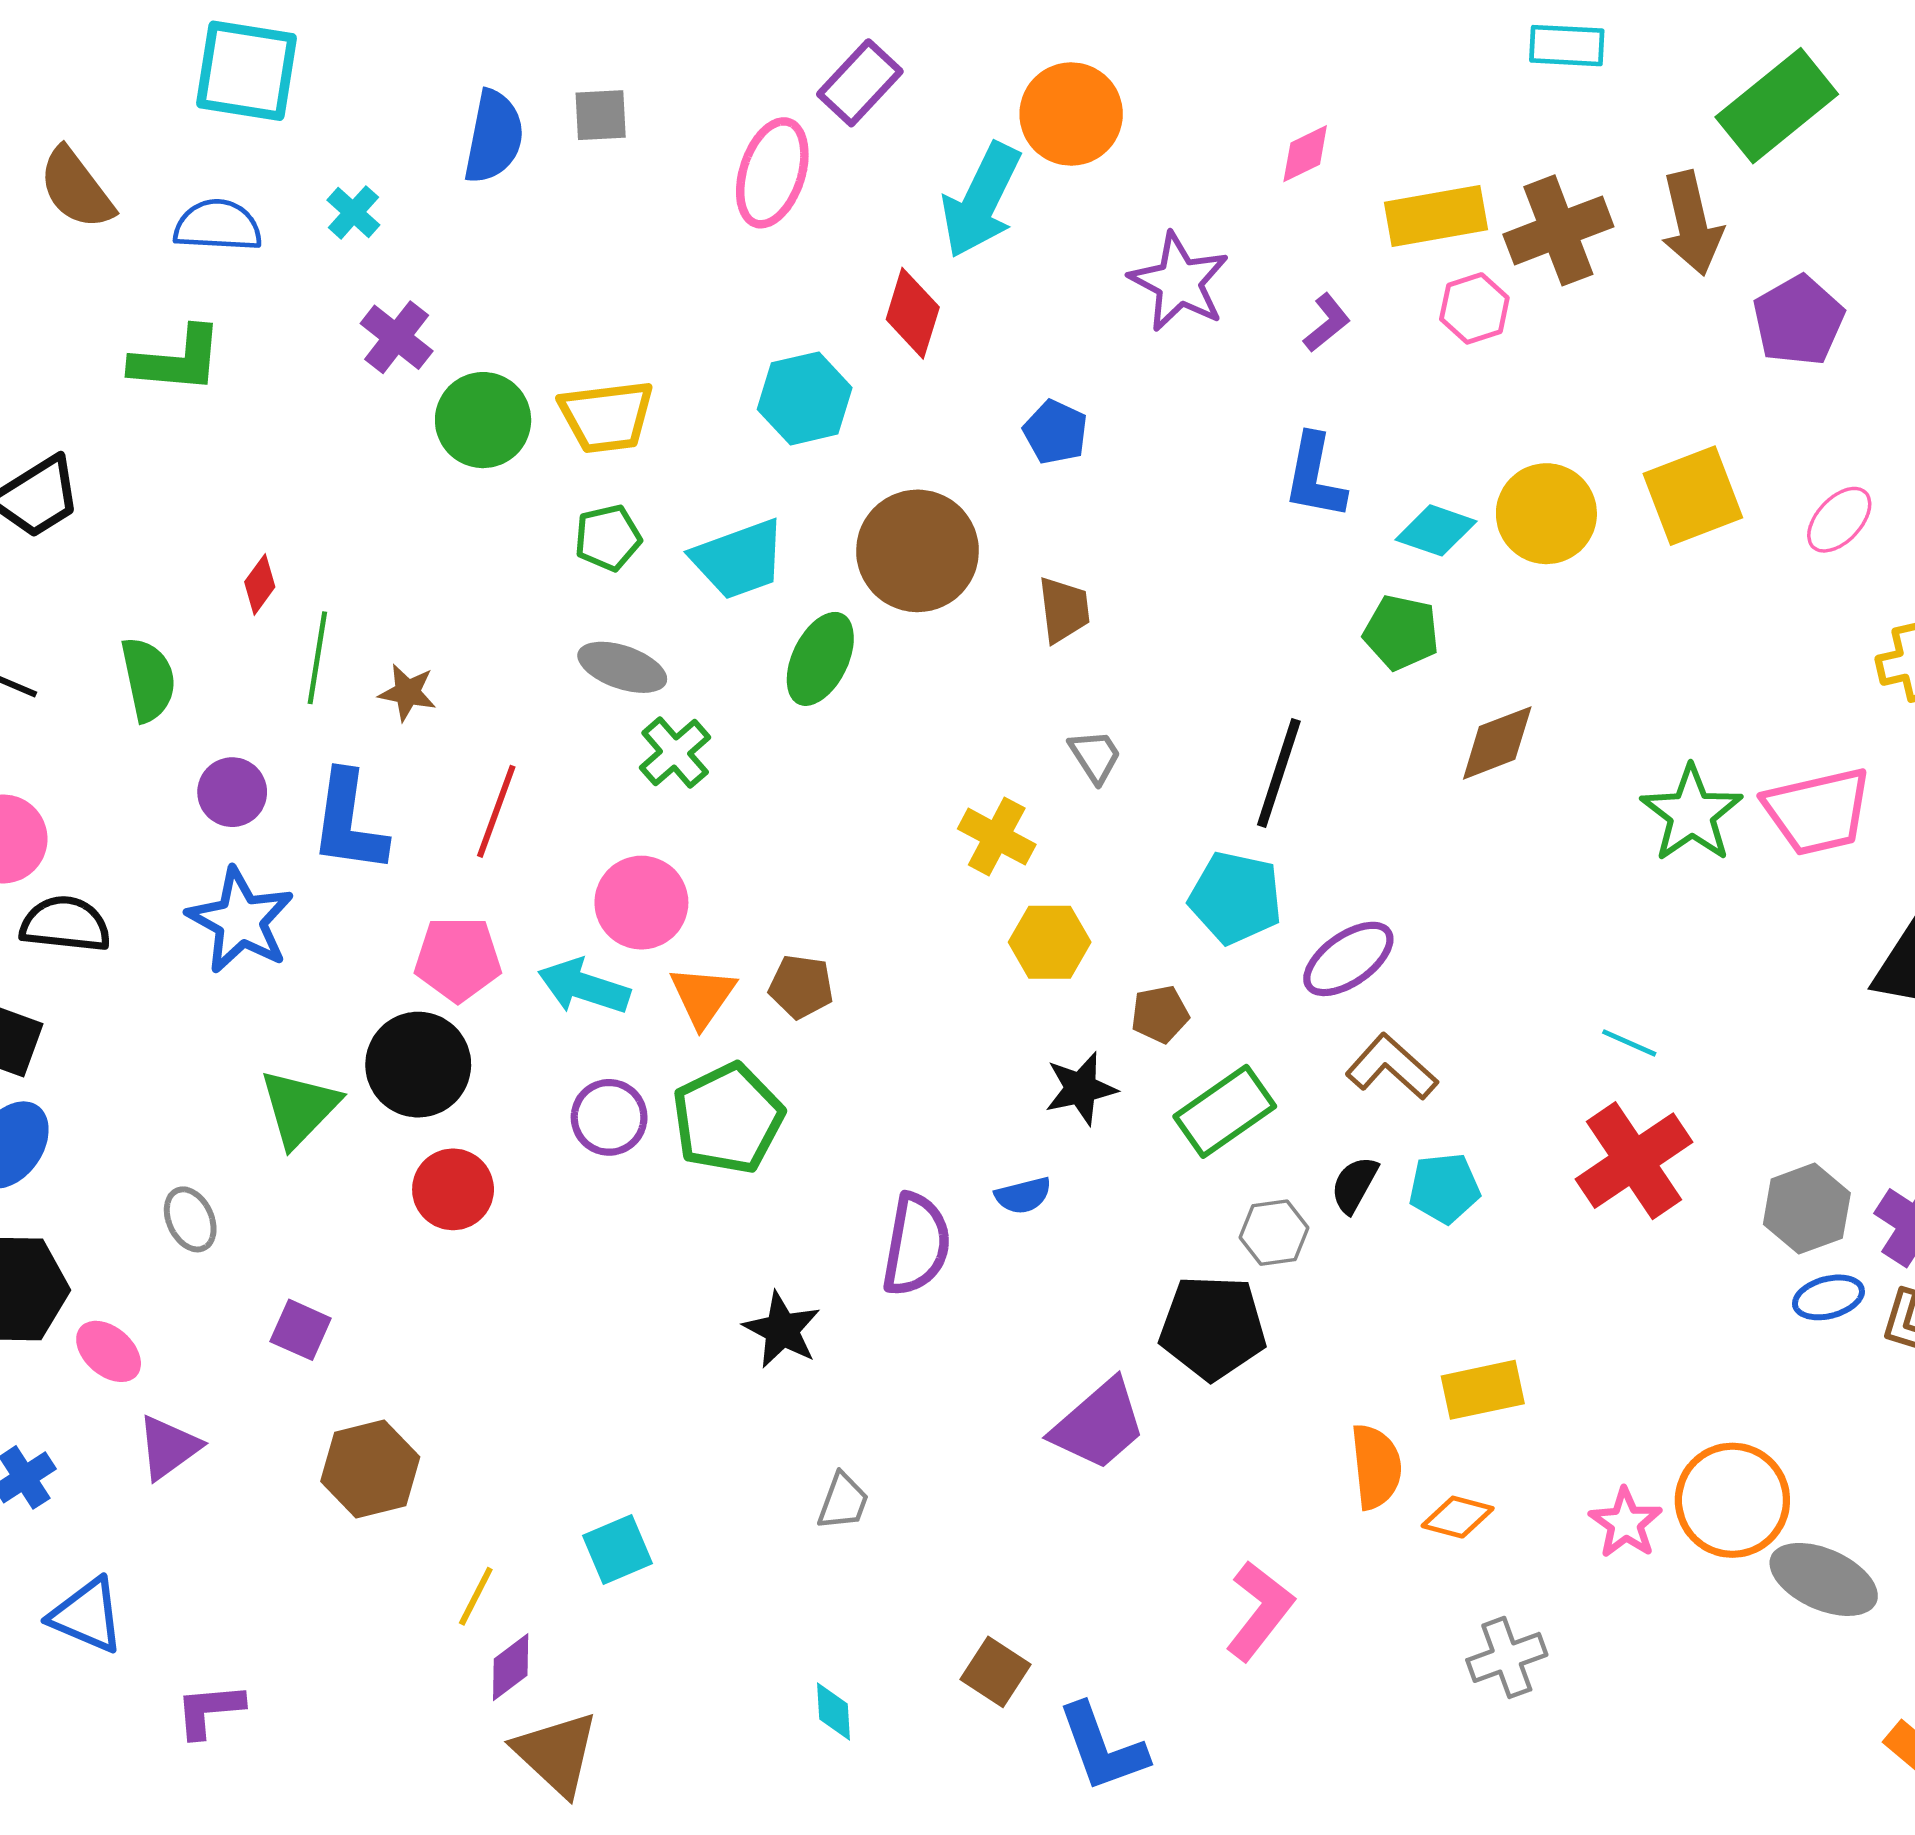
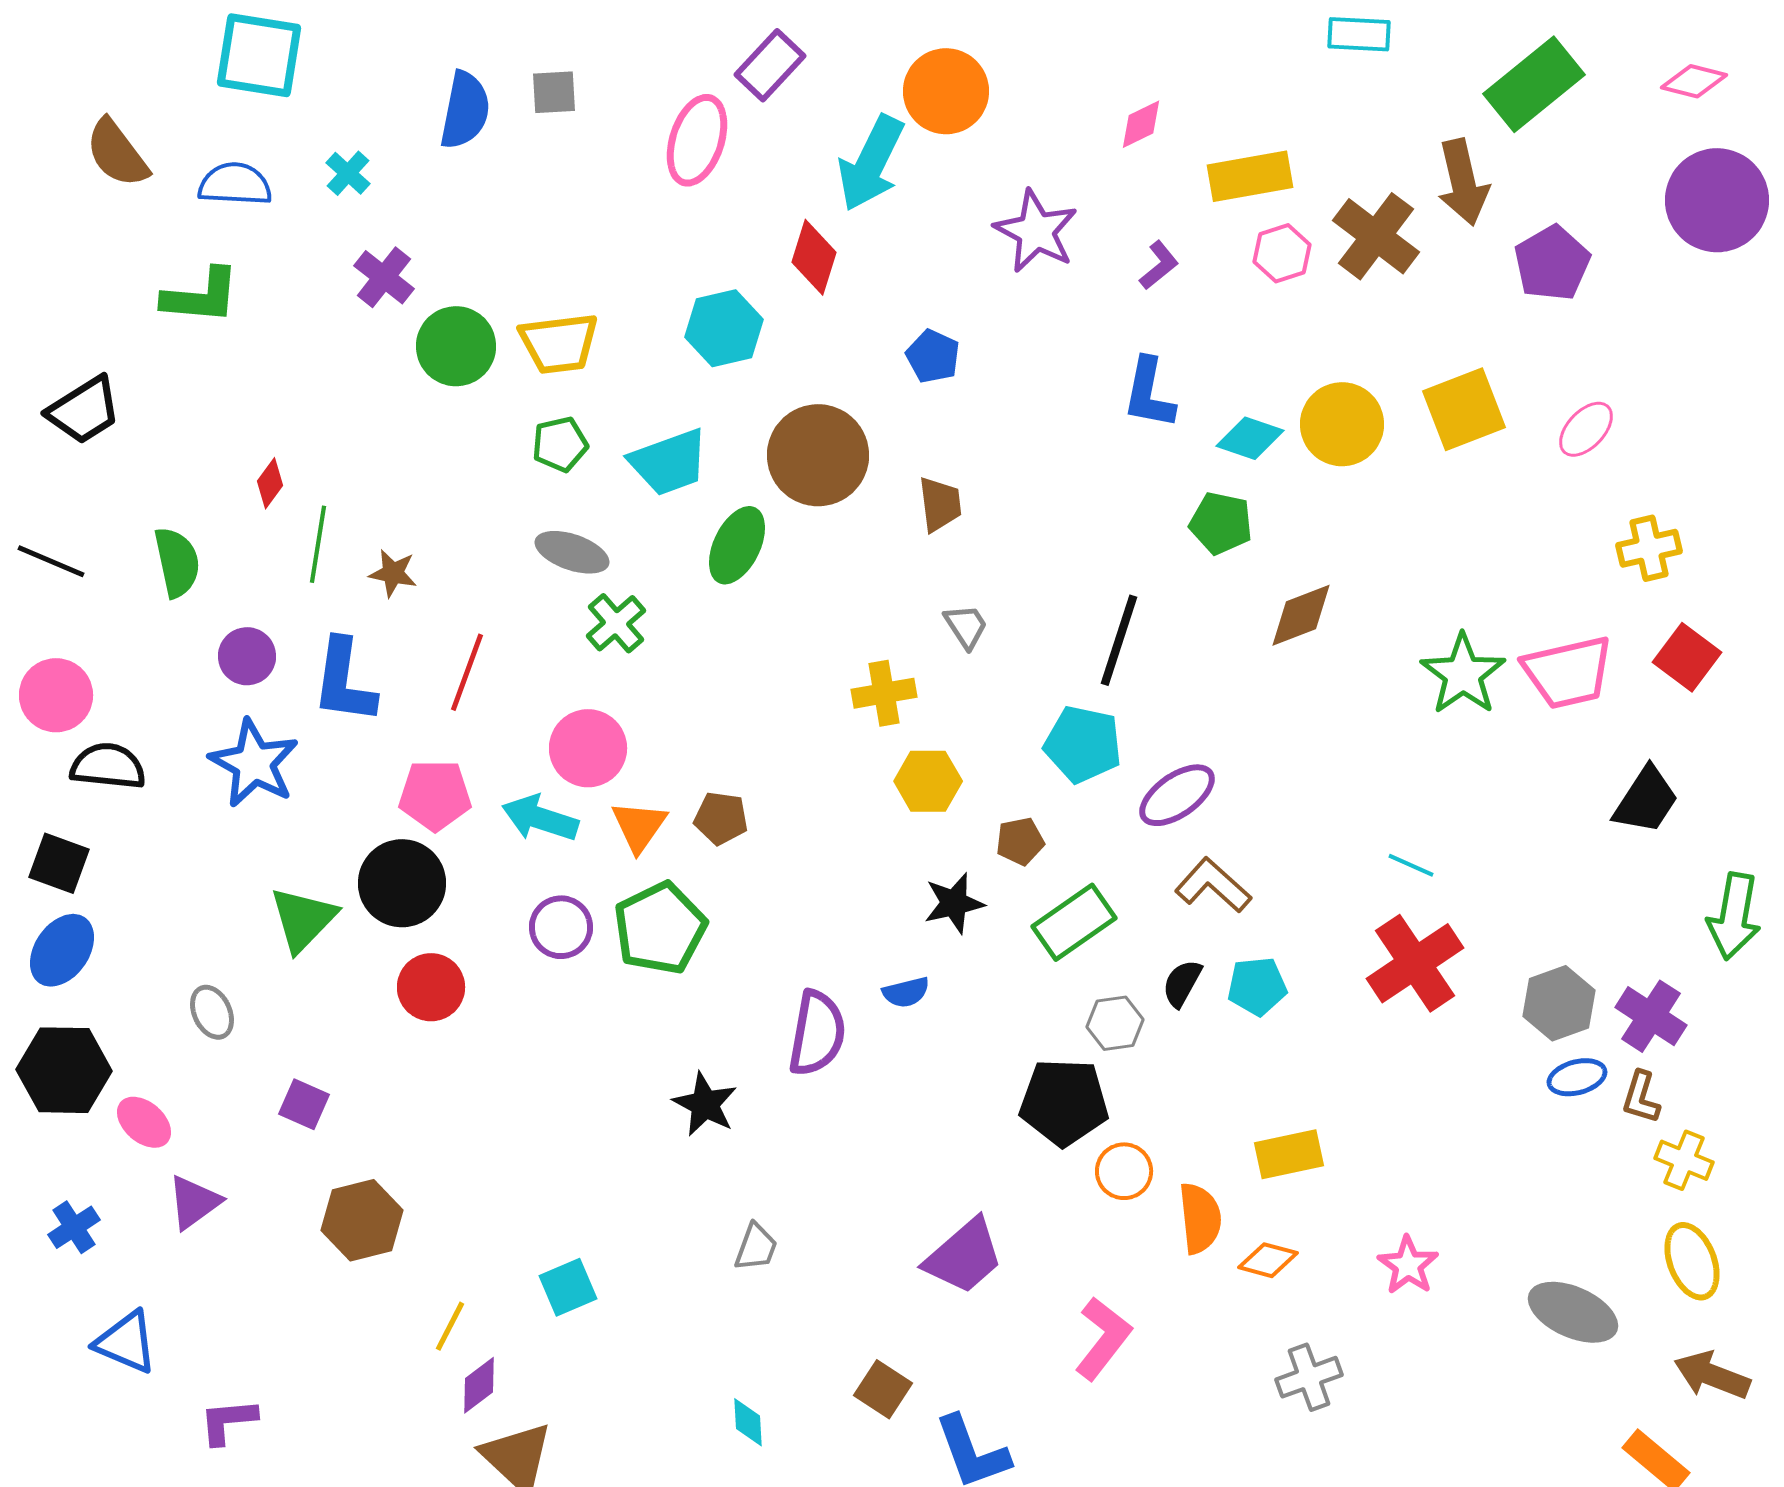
brown cross: (1558, 230) -> (1376, 236), moved, turned -32
yellow cross: (997, 837) -> (884, 693), turned -38
purple trapezoid: (1099, 1425) -> (964, 1256), moved
orange circle: (1732, 1500) -> (1124, 1171), moved, size x0.6

